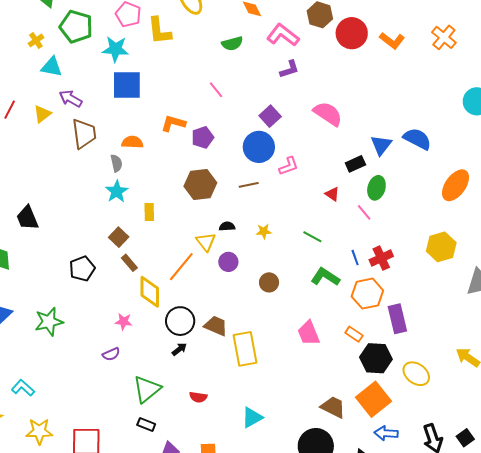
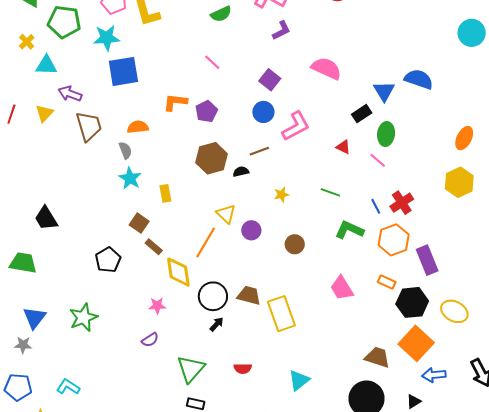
blue circle: (259, 147) -> (263, 112), size x0.7
pink L-shape: (289, 166) -> (296, 126), size x1.5
orange ellipse: (456, 185) -> (464, 138), moved, size x0.7
black semicircle: (227, 226) -> (241, 172), moved

